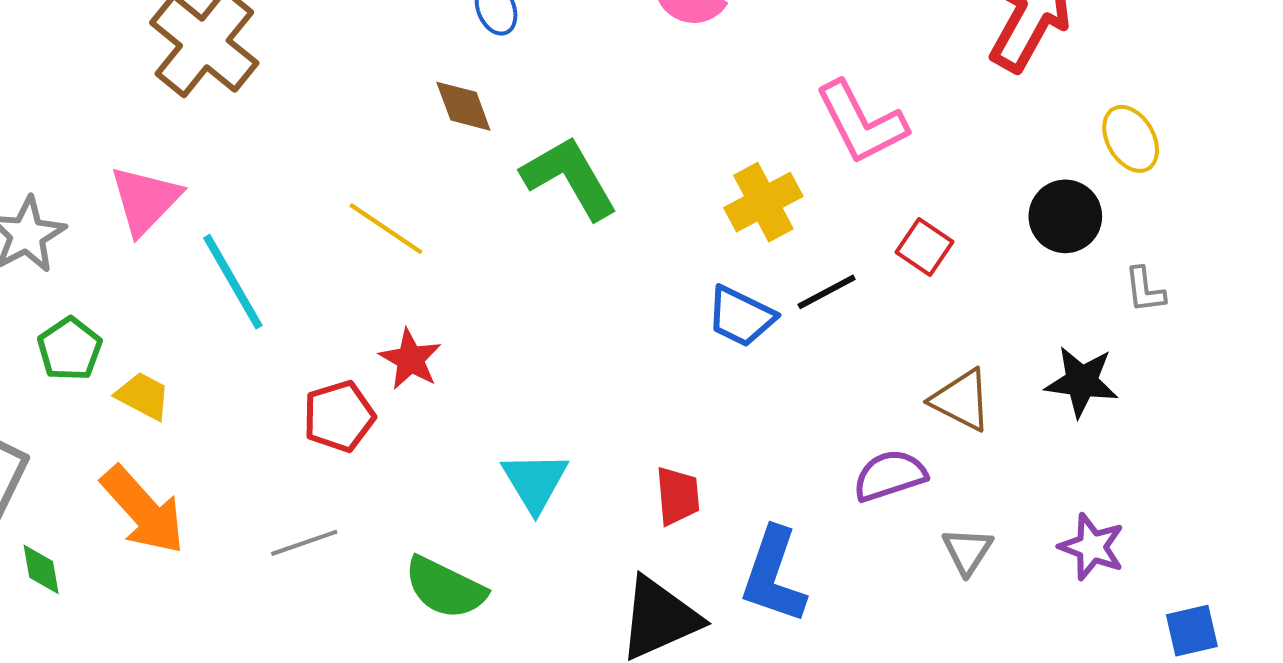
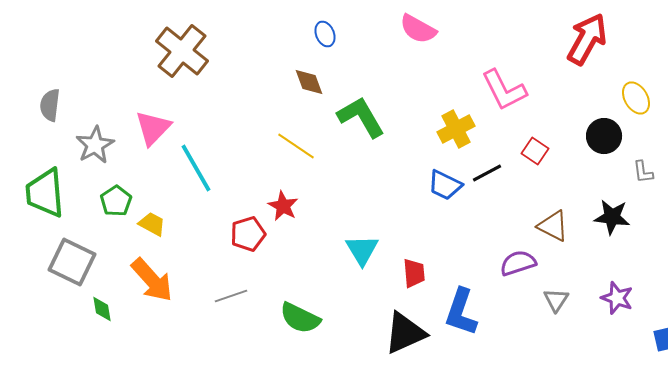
yellow line: (386, 229) -> (296, 146), moved
cyan triangle: (535, 482) -> (362, 250), moved

